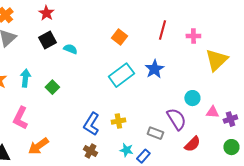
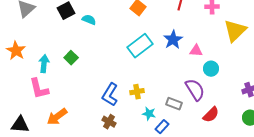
cyan arrow: (25, 78) -> (44, 64), moved
pink triangle: (212, 112) -> (196, 51), moved
pink L-shape: (20, 118) -> (39, 89), turned -40
cyan star: (126, 150) -> (149, 114), moved

